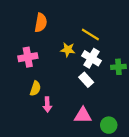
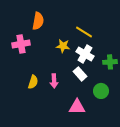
pink cross: (28, 57) -> (21, 44), moved
pink arrow: (47, 105) -> (54, 81), moved
green circle: (109, 125) -> (101, 91), moved

